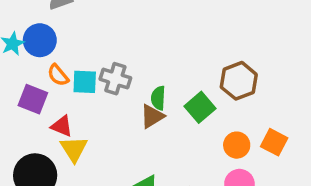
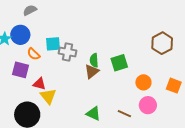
brown hexagon: (239, 81) -> (162, 43), moved
cyan square: (85, 82) -> (53, 44), moved
green square: (200, 107) -> (119, 63), turned 30
orange square: (274, 142) -> (174, 86), moved

